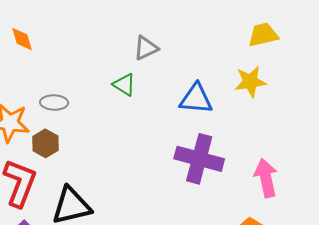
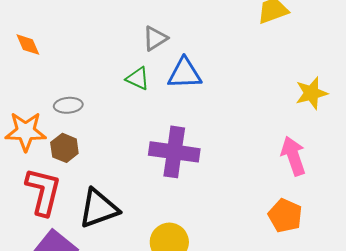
yellow star: (250, 82) -> (311, 93), moved
blue triangle: (196, 99) -> (185, 73), moved
purple cross: (199, 159) -> (174, 152), moved

